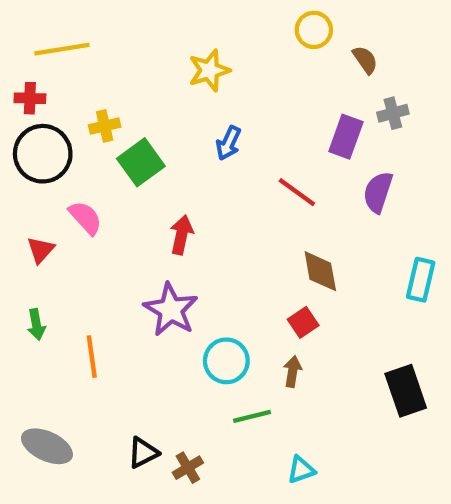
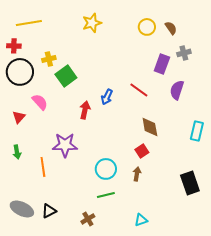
yellow circle: (314, 30) -> (147, 27), moved
yellow star: (209, 70) -> (92, 23), moved
blue arrow: (228, 143) -> (107, 97), moved
purple star: (171, 310) -> (65, 145), moved, turned -30
green line: (252, 416) -> (106, 195), moved
black triangle: (143, 453) -> (49, 211), moved

